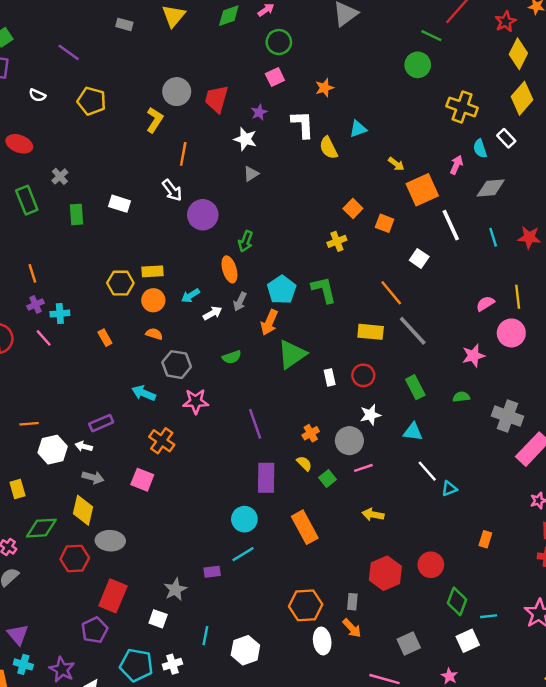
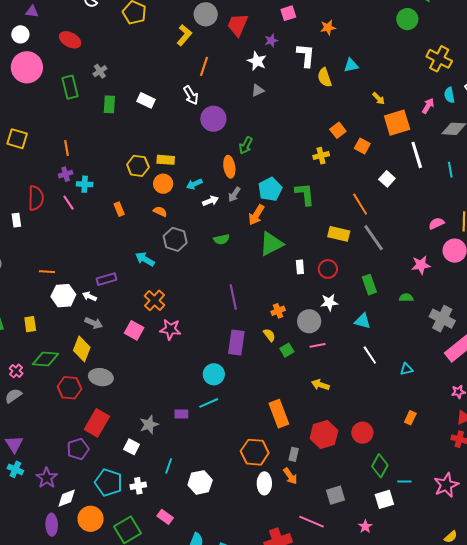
pink star: (196, 401) -> (170, 329), moved
cyan triangle: (449, 489) -> (407, 369), moved
orange rectangle: (305, 527) -> (279, 414), moved

